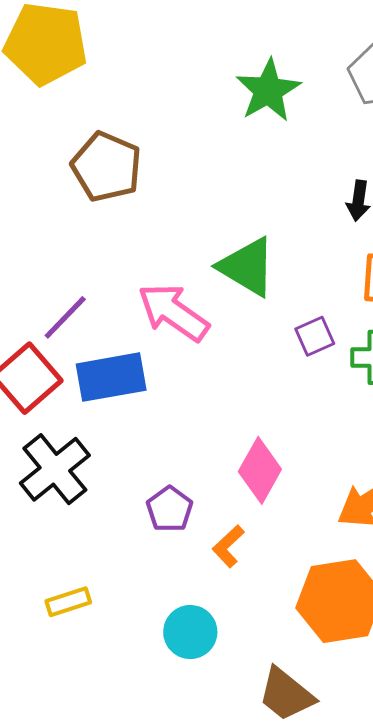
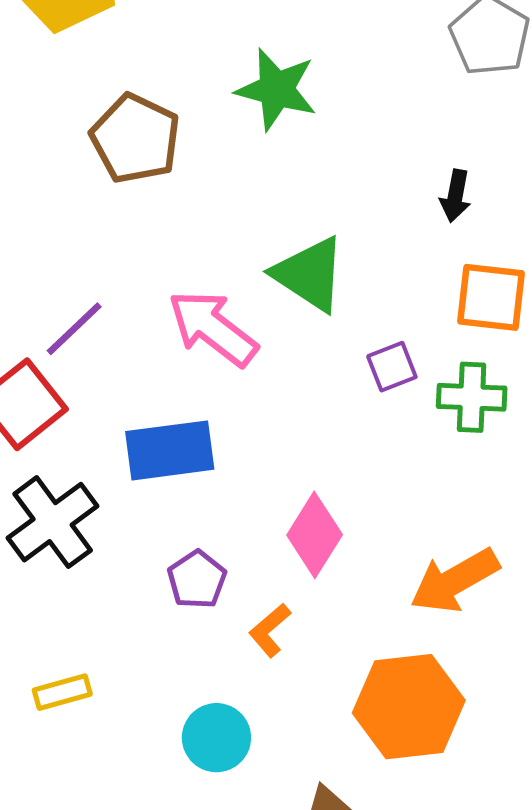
green star: (268, 90) -> (276, 89), moved, turned -30
blue rectangle: (111, 377) -> (170, 450), moved

